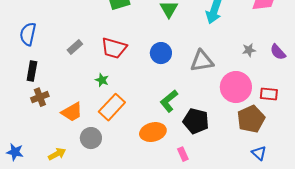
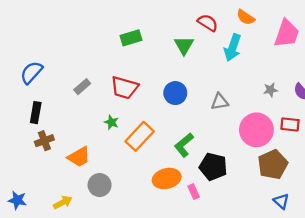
blue semicircle: (28, 34) -> (31, 72), turned 30
gray triangle: (202, 61) -> (220, 102), size x0.7
red rectangle: (269, 94) -> (290, 124), moved
orange rectangle: (112, 107) -> (140, 136), moved
pink rectangle: (183, 154) -> (194, 192), moved

